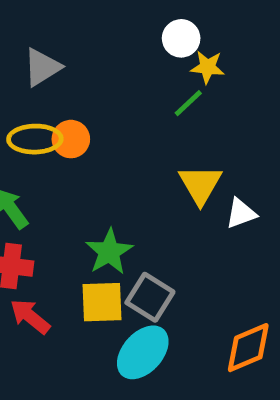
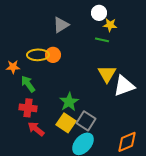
gray triangle: (42, 67) -> (61, 25), moved
green line: (188, 103) -> (102, 40), turned 56
white triangle: (241, 213) -> (124, 86), size x1.6
yellow square: (102, 302) -> (66, 123), turned 36

